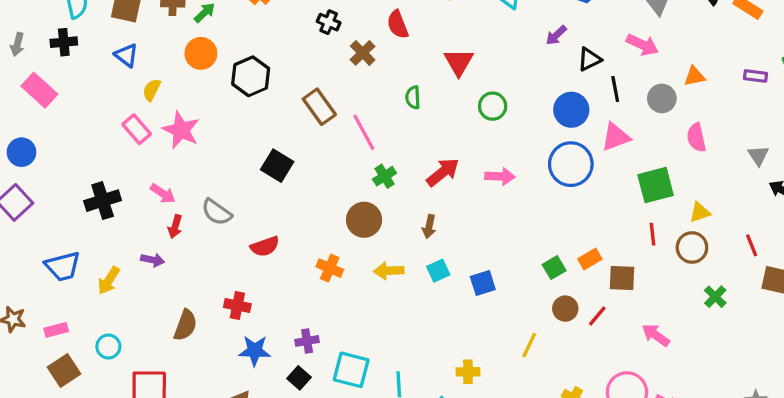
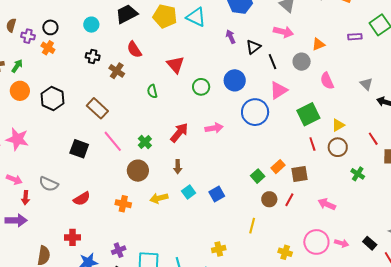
purple arrow: (556, 35) -> (231, 37), turned 120
blue circle: (571, 110) -> (235, 80), moved
pink line: (364, 132) -> (113, 141), moved
purple arrow: (153, 260) -> (16, 220), size x1.5

